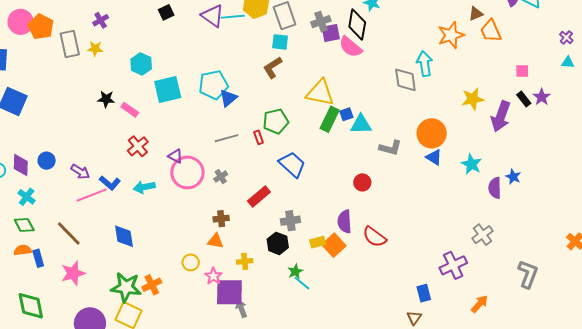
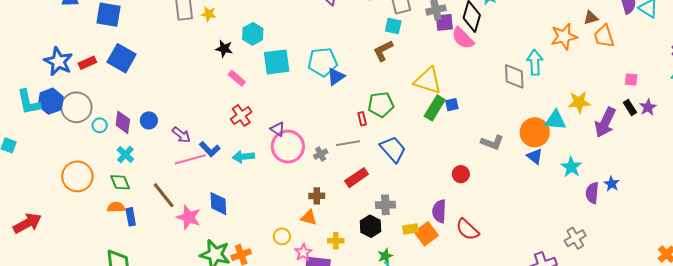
black star: (106, 99) -> (224, 49), moved
cyan triangle: (361, 124) -> (555, 120), moved
gray line: (227, 138) -> (348, 143), moved
pink star: (73, 273) -> (189, 217), moved, turned 30

